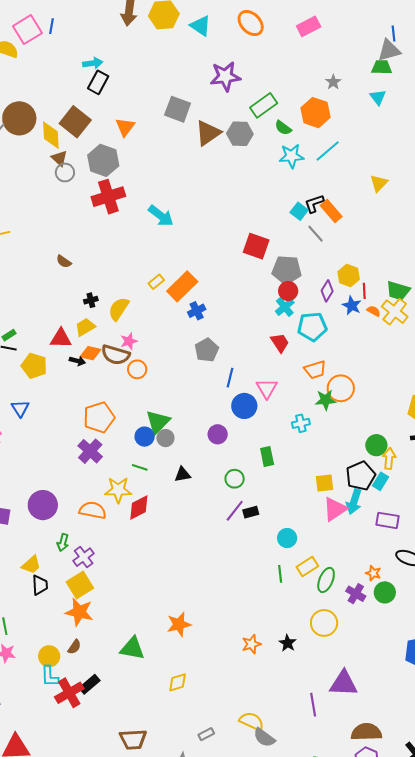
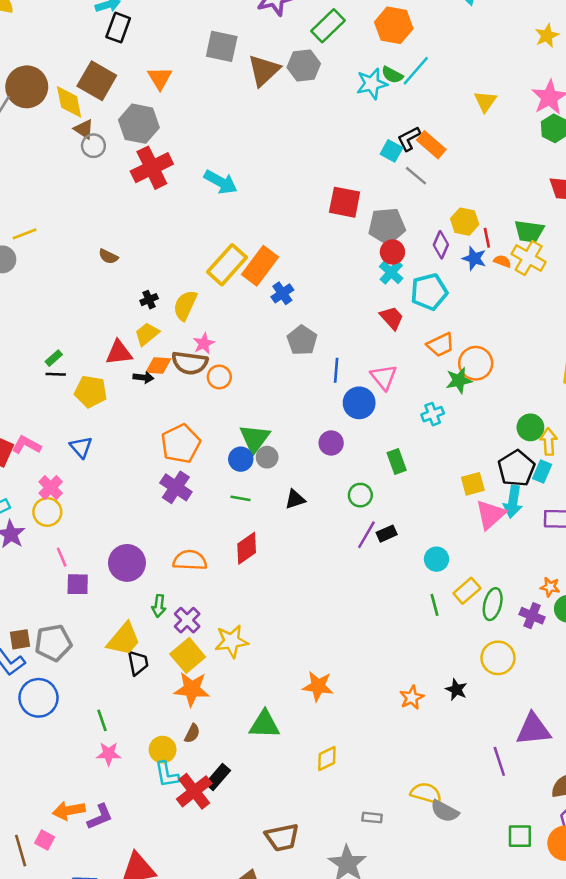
green semicircle: (283, 128) -> (392, 75), moved
yellow rectangle: (156, 282) -> (227, 265), size x2.0
yellow star: (118, 490) -> (231, 641), moved
yellow trapezoid: (31, 565) -> (124, 639), size x1.4
orange star: (179, 624) -> (318, 686), turned 30
gray rectangle: (206, 734) -> (372, 818), turned 42

